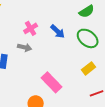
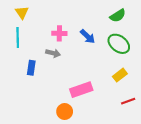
pink cross: (31, 28) -> (59, 33), turned 32
pink rectangle: (52, 82) -> (81, 90), turned -65

